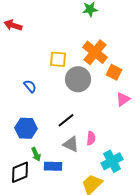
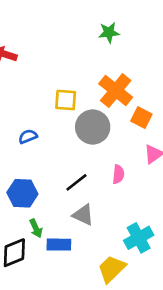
blue semicircle: (30, 86) -> (28, 136), turned -72
pink semicircle: (91, 138) -> (118, 174), moved

